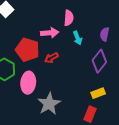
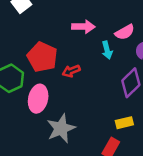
pink semicircle: (69, 18) -> (125, 32), moved, turned 49
pink arrow: (50, 33) -> (83, 27), moved

